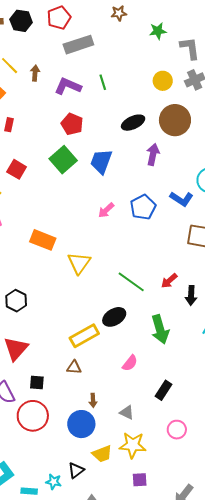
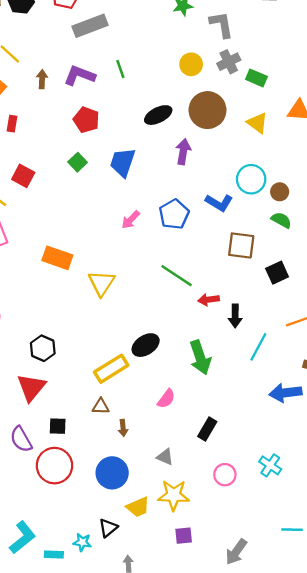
brown arrow: (35, 73) -> (42, 79), moved
green square: (63, 160) -> (78, 162), size x0.6
red arrow: (169, 281) -> (209, 300), turned 36
green line: (131, 282) -> (177, 276), moved
black hexagon: (16, 301) -> (43, 348), moved
brown arrow: (93, 400) -> (123, 428), moved

